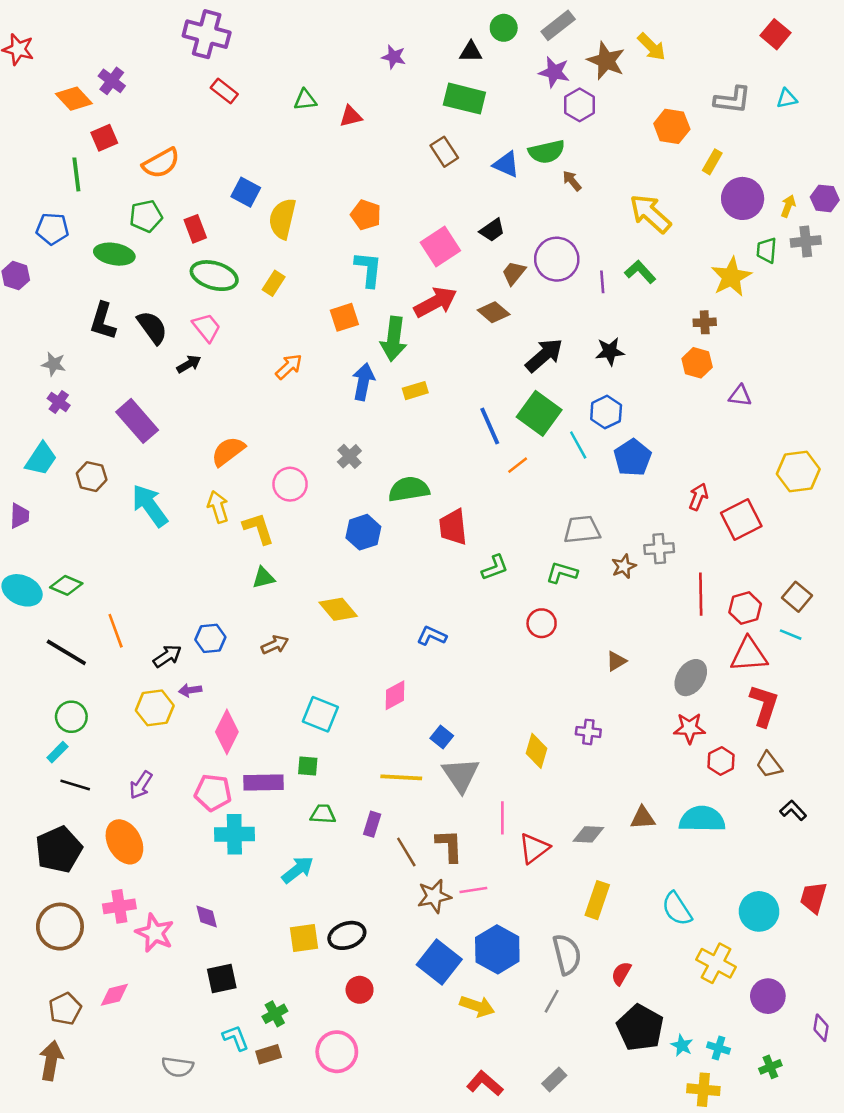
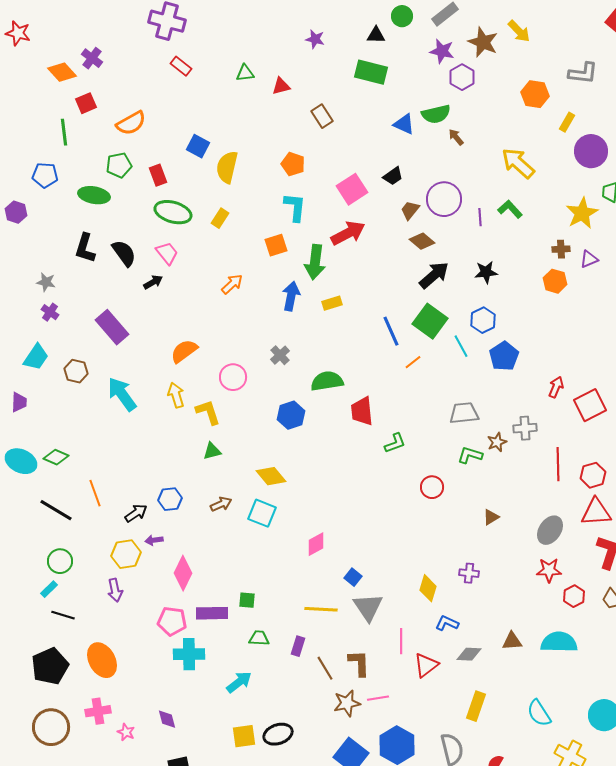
brown rectangle: (444, 152) -> (322, 116), moved
brown diamond: (494, 312) -> (422, 241), moved
purple triangle: (740, 396) -> (589, 259), moved, turned -30
green L-shape: (562, 573) -> (470, 455), moved
blue L-shape: (432, 636) -> (447, 623), moved
cyan square: (320, 714) -> (262, 513), moved
purple arrow: (141, 785) -> (115, 590), moved, turned -45
pink star: (155, 933) -> (126, 732), size x0.6

